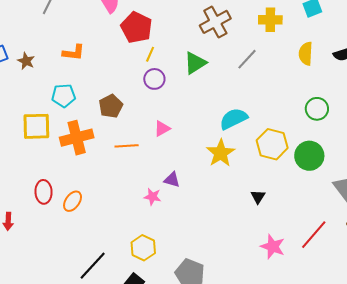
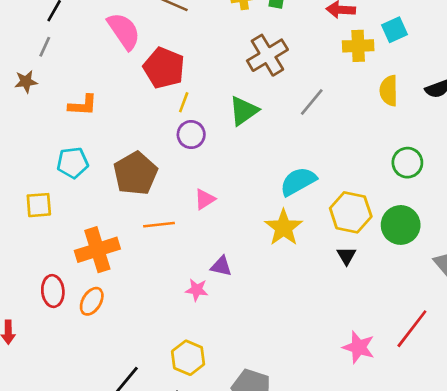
yellow cross: (270, 20) -> (358, 46), moved
brown star: (26, 61) -> (26, 82), moved, turned -30
brown pentagon: (111, 106) -> (136, 173), size x1.4
yellow square: (36, 126) -> (39, 205), size x0.7
orange cross: (77, 138) -> (97, 250), moved
black triangle: (258, 197) -> (346, 256), moved

